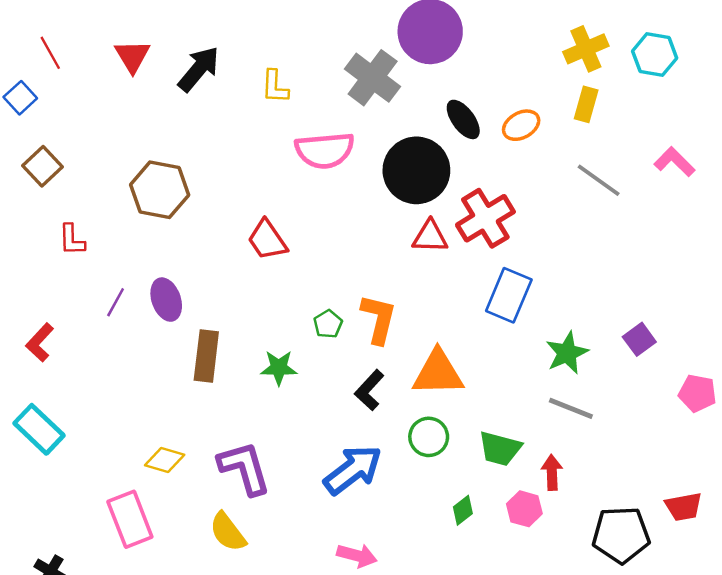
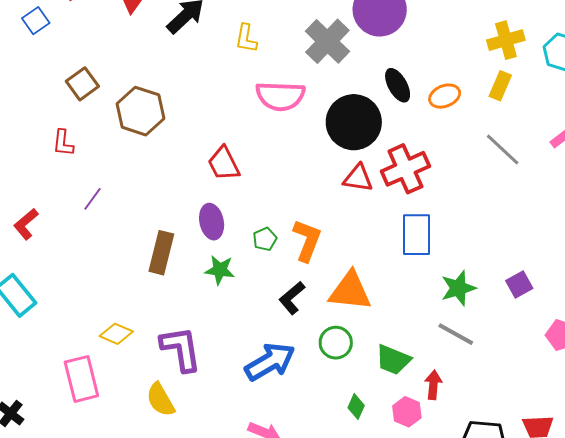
brown square: (42, 166) -> (82, 84), moved
blue rectangle: (509, 295) -> (417, 235), turned -30
purple ellipse: (166, 300) -> (212, 222), moved
green diamond: (463, 510) -> (356, 407), turned -35

